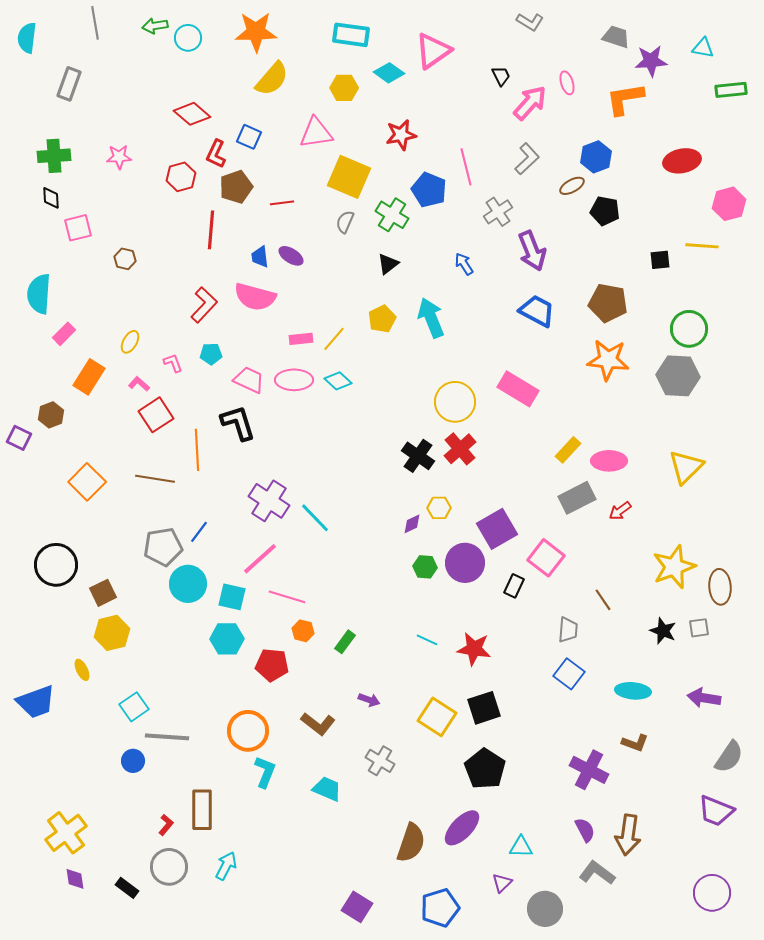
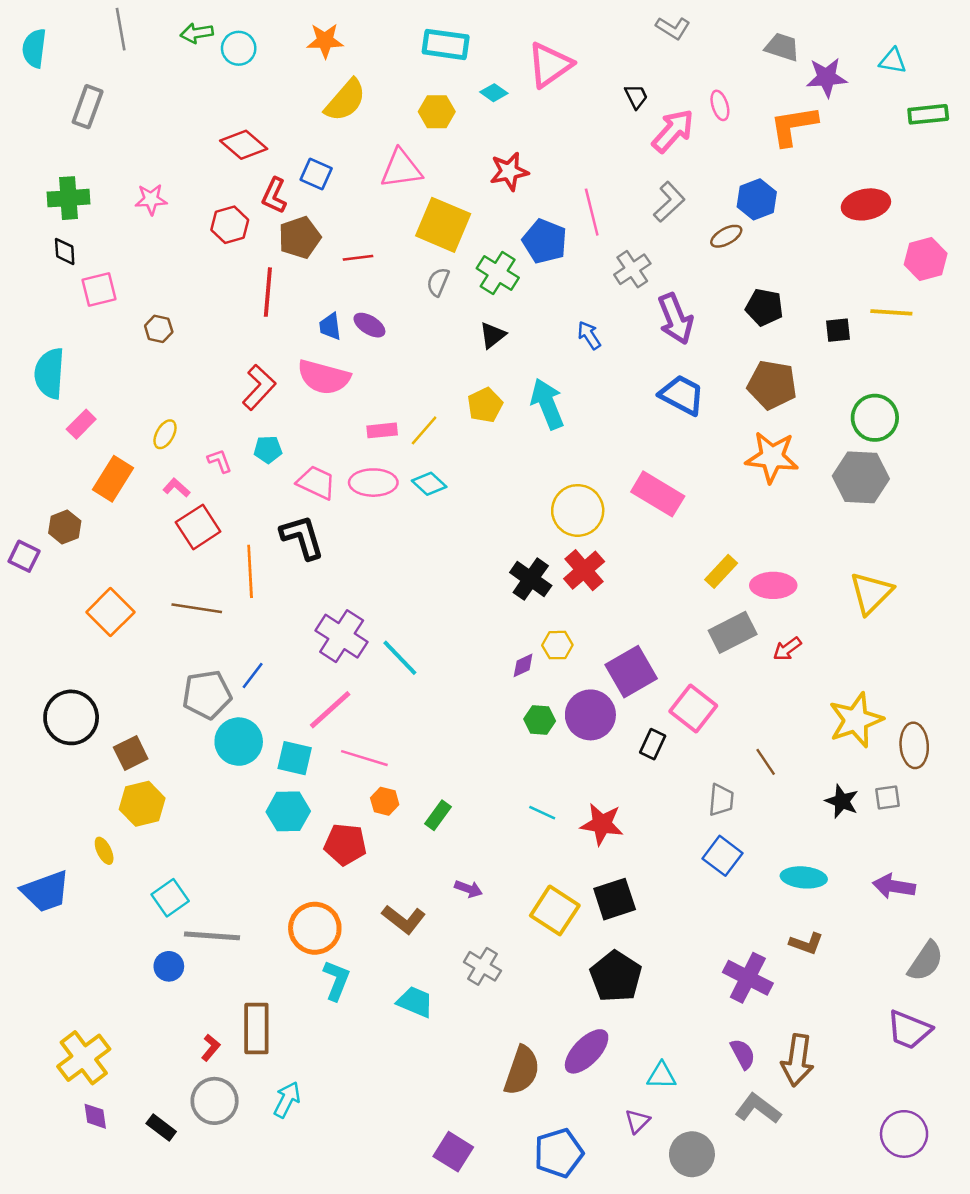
orange star: (256, 32) -> (325, 41), size x0.7
cyan diamond: (389, 73) -> (494, 93), size x0.7
black pentagon: (605, 211) -> (764, 307), moved

